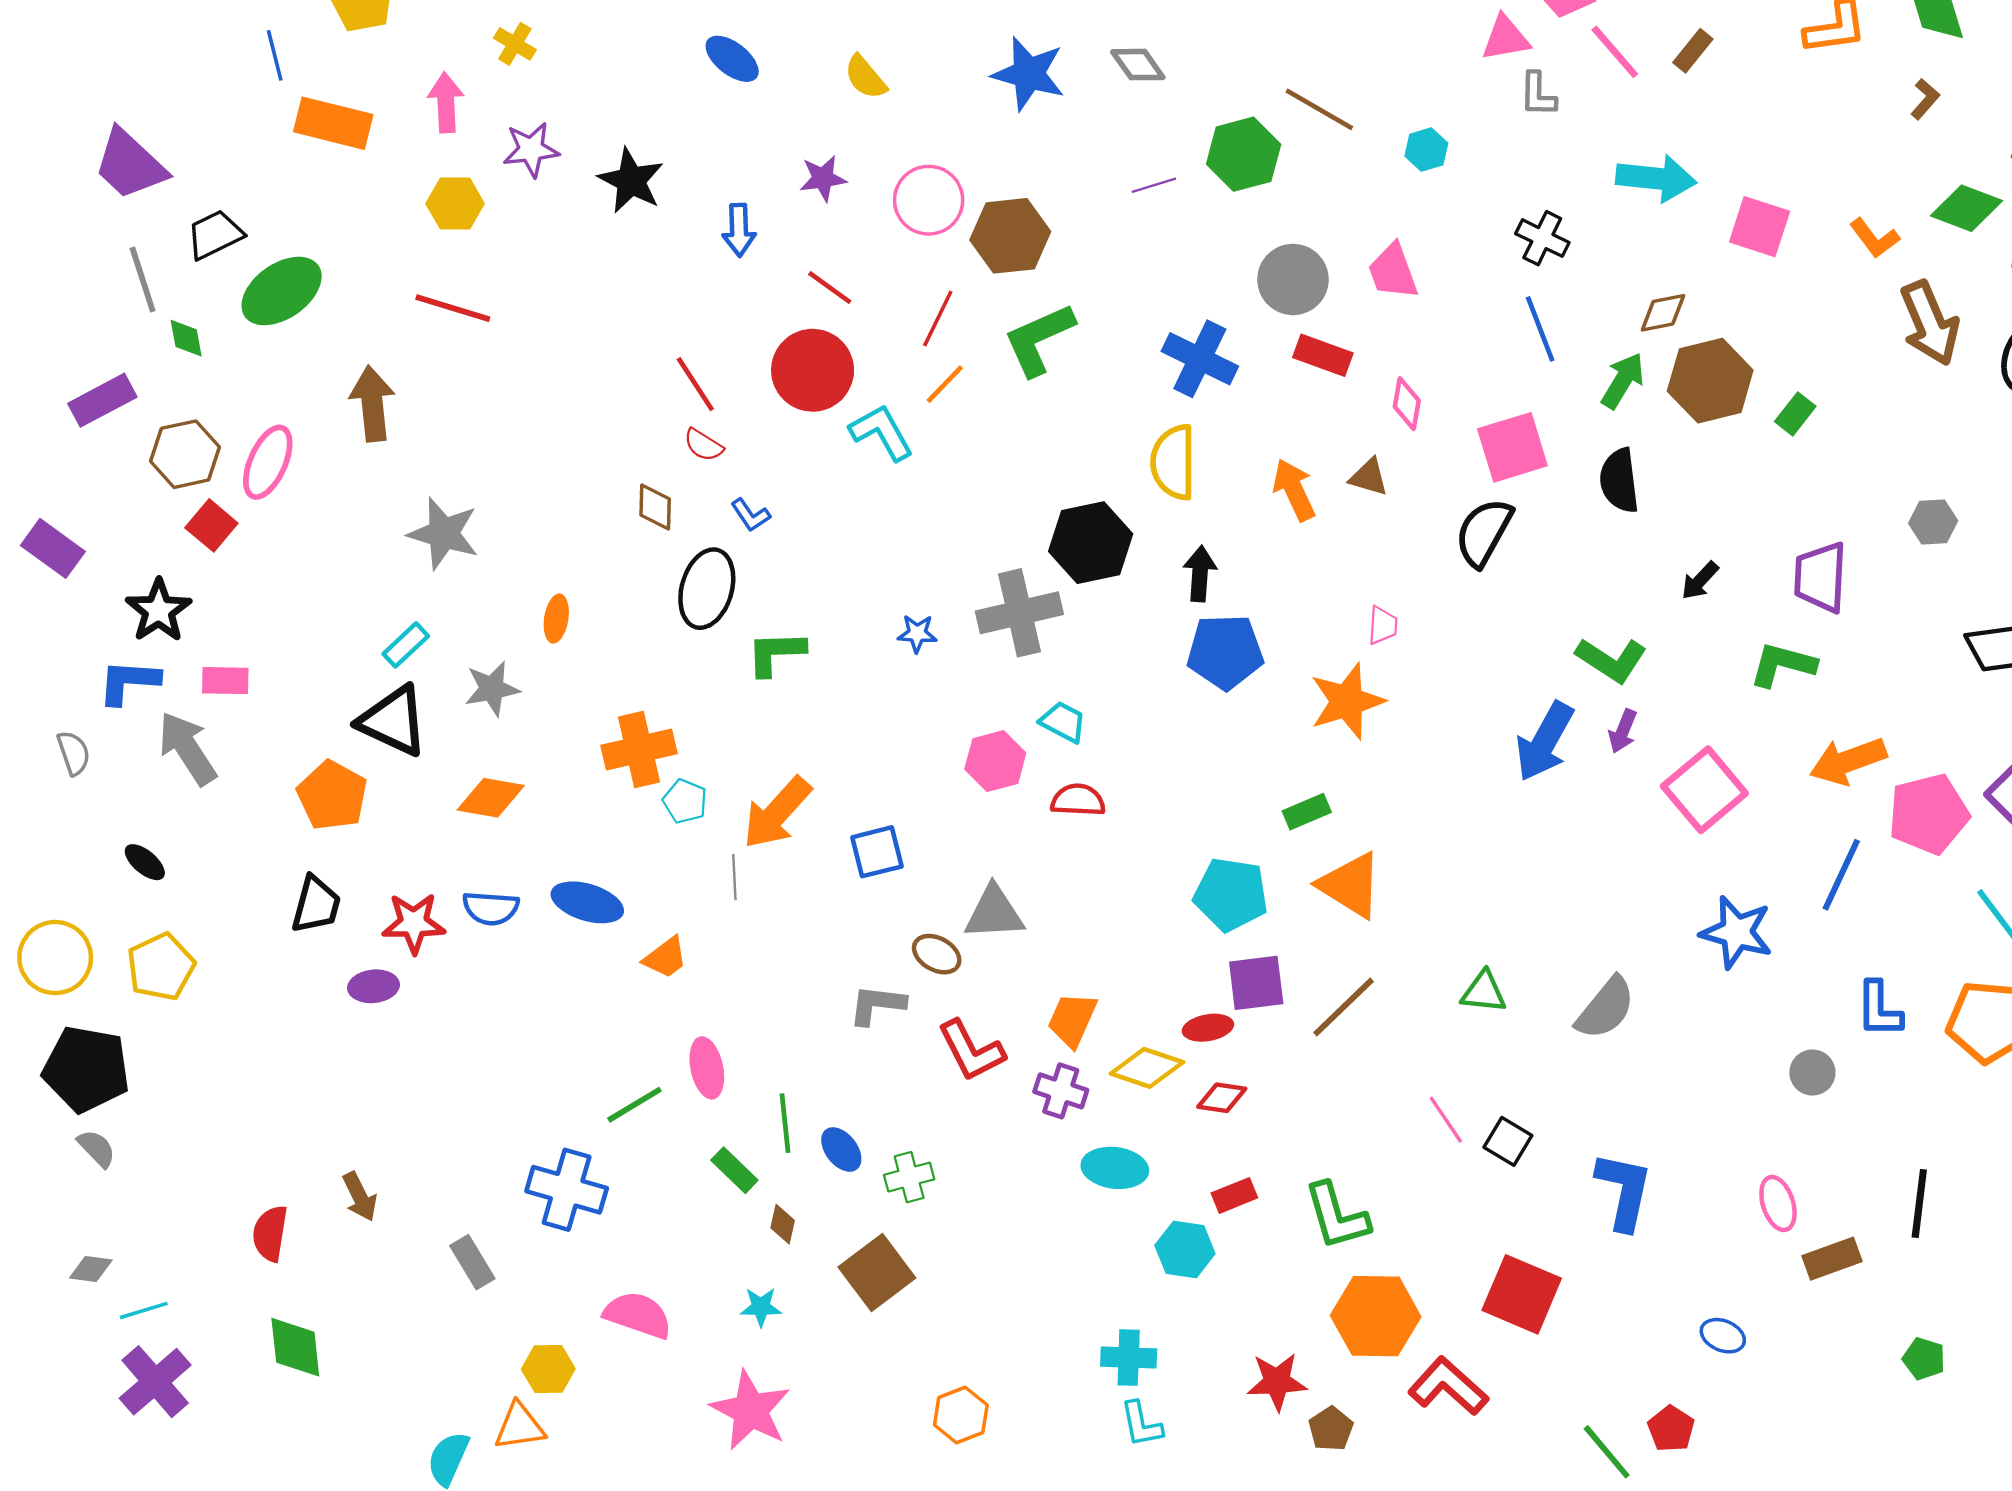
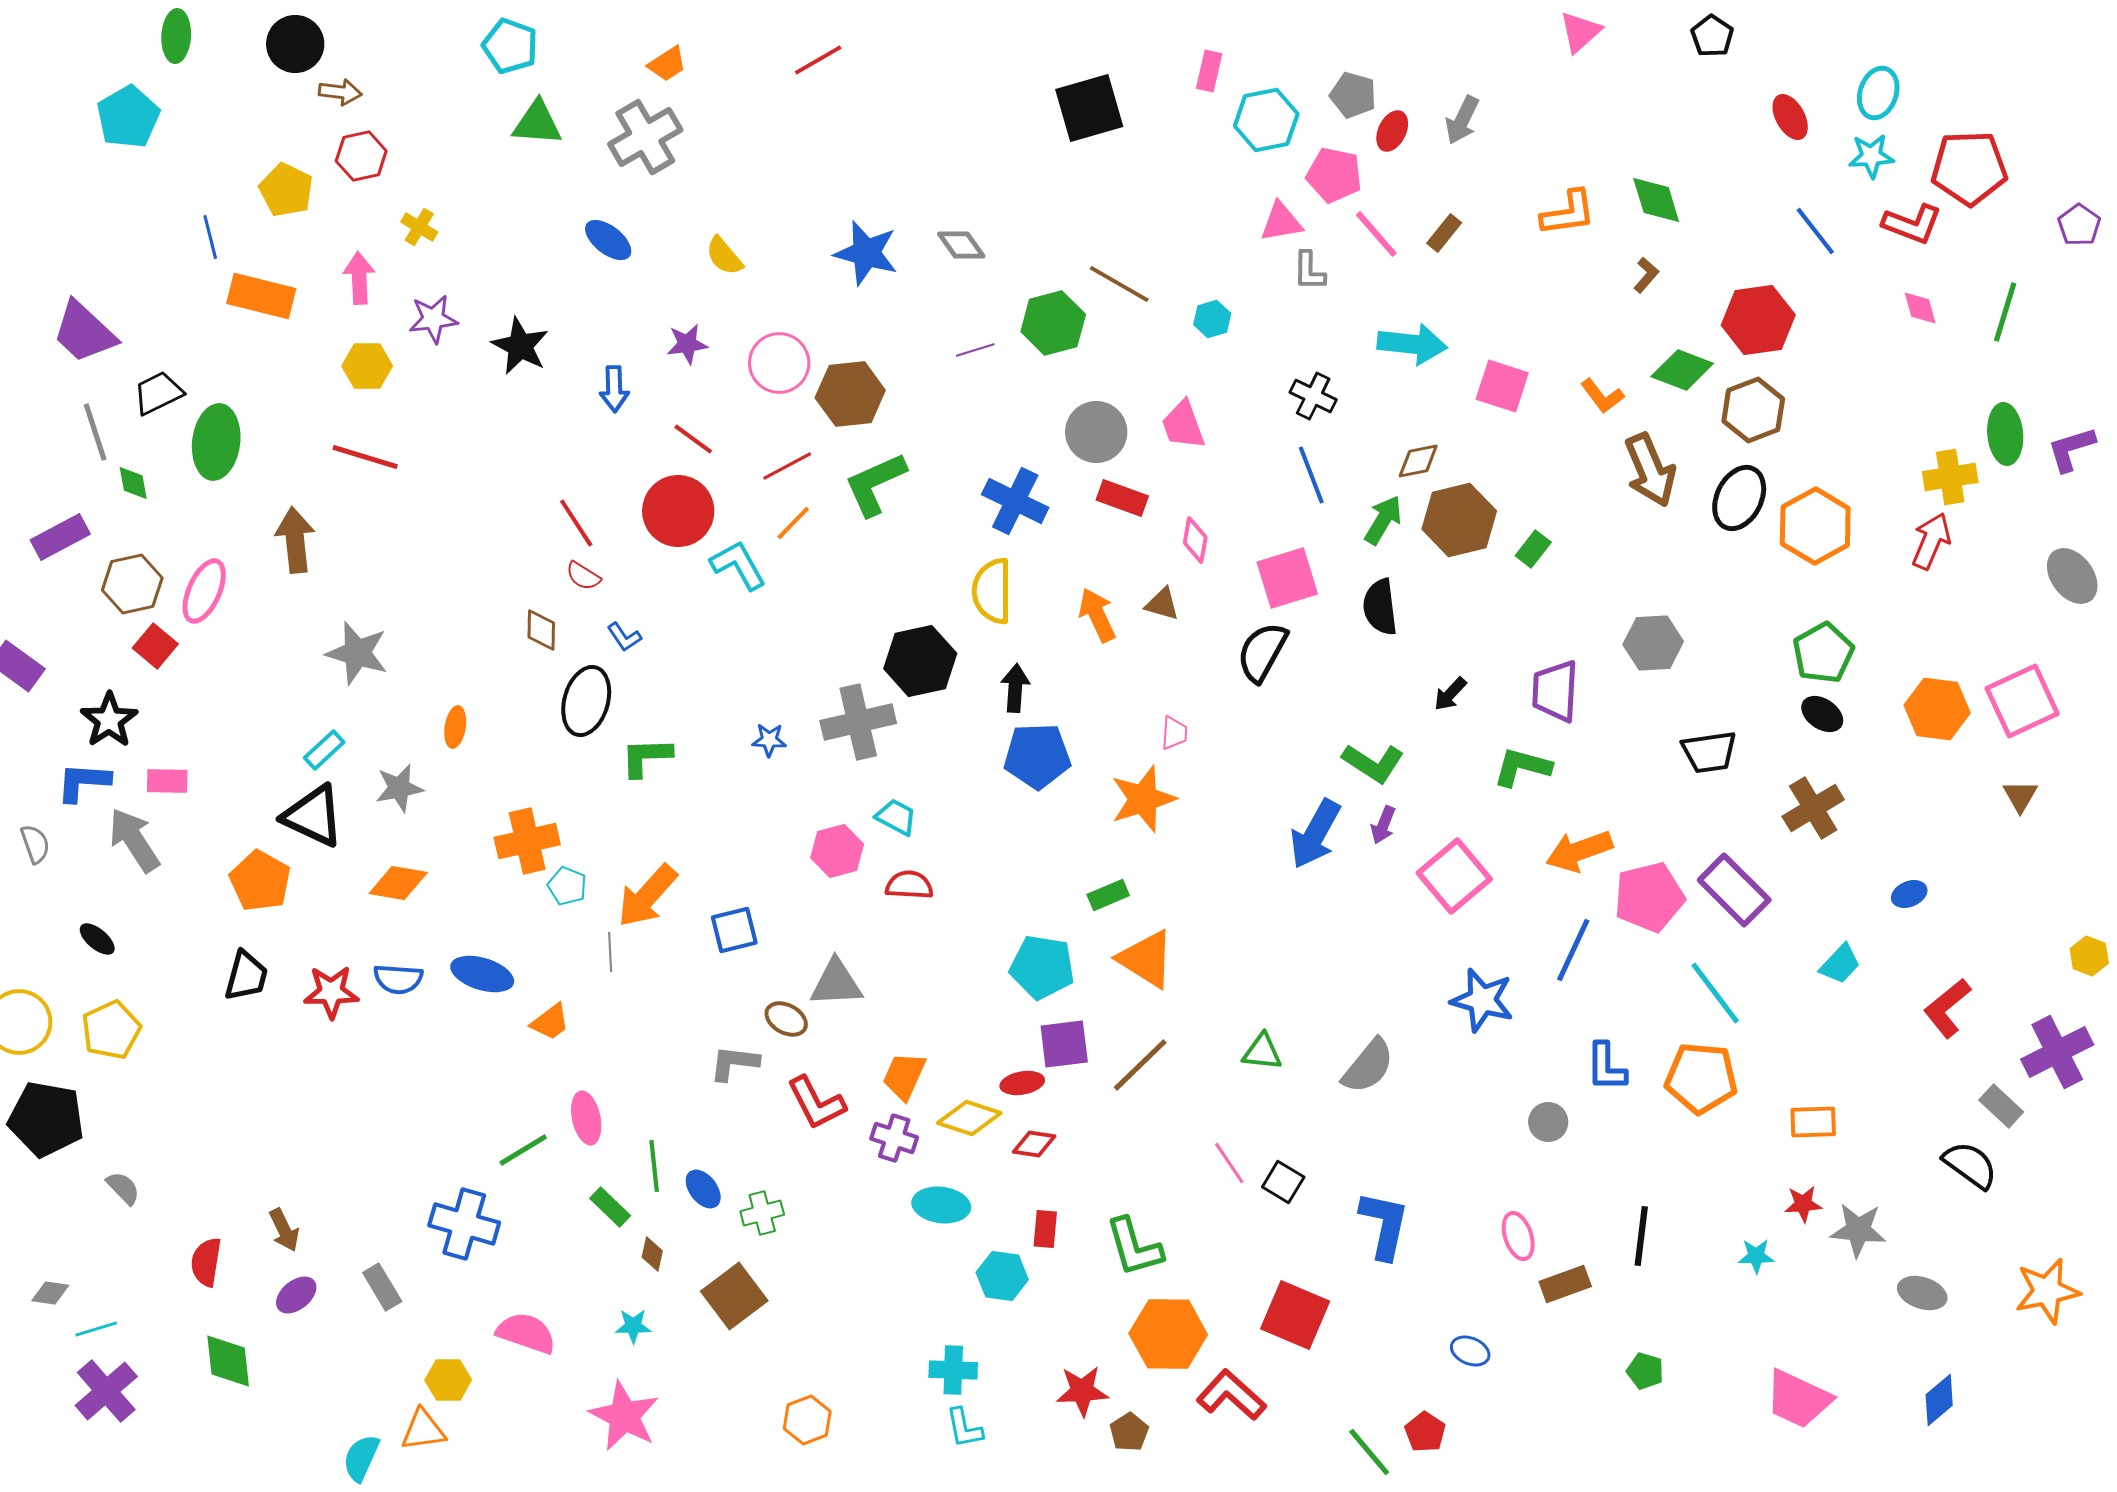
green ellipse: (282, 291) -> (216, 442), turned -48
red line: (938, 319) -> (787, 466), turned 36
gray hexagon: (1933, 522) -> (1653, 643), size x1.4
purple ellipse: (374, 986) -> (296, 1295), moved, turned -33
gray semicircle: (97, 1148) -> (123, 1188), moved
red rectangle: (1234, 1195) -> (1045, 1229), turned -63

